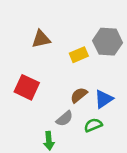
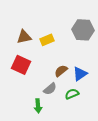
brown triangle: (41, 39) -> (24, 37), moved
yellow rectangle: (79, 55) -> (47, 40), moved

